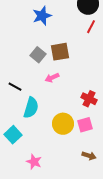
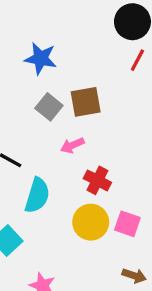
blue star: (42, 16) -> (41, 58), moved, turned 30
red cross: (89, 99) -> (97, 180), moved
pink square: (85, 125) -> (127, 224), turned 35

